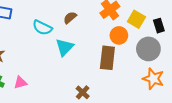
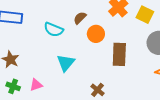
orange circle: (119, 35) -> (96, 34), moved
cyan triangle: (65, 47) -> (66, 63), moved

